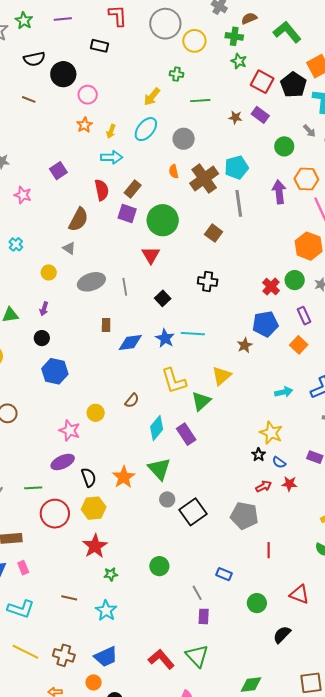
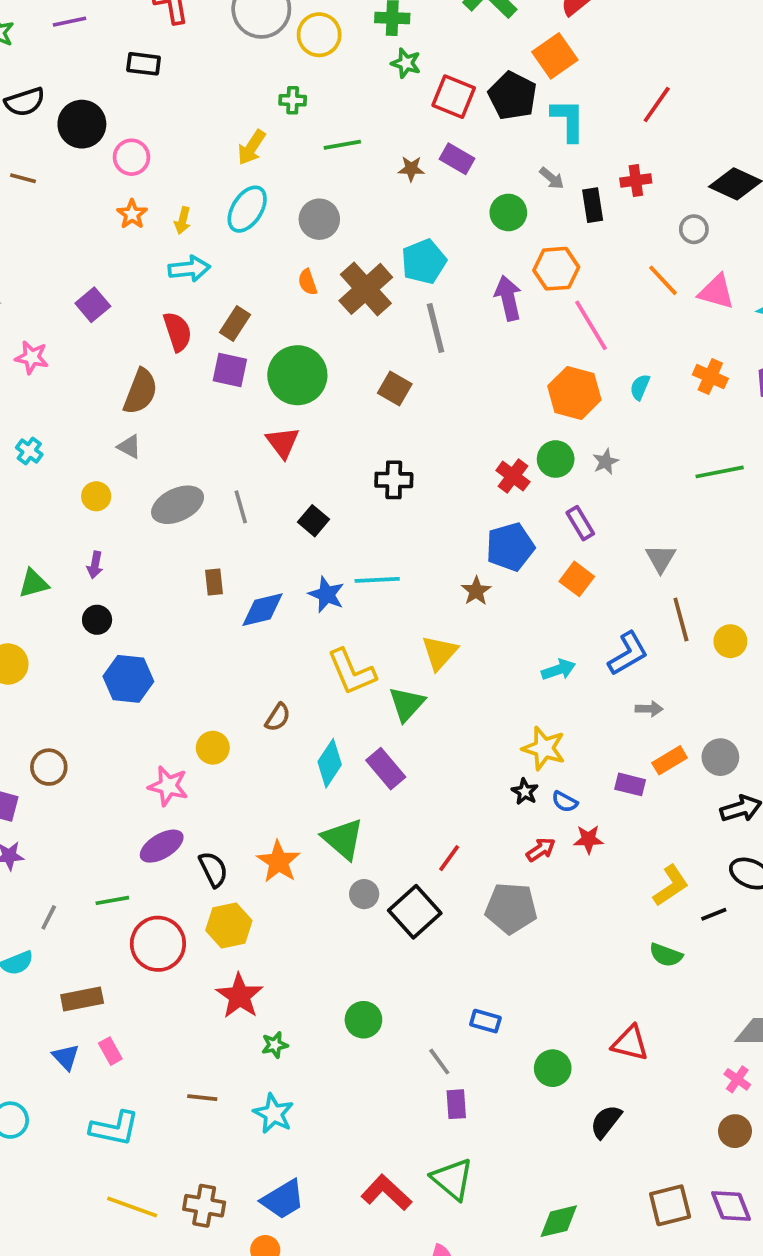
red line: (269, 550) -> (449, 858), moved, turned 42

